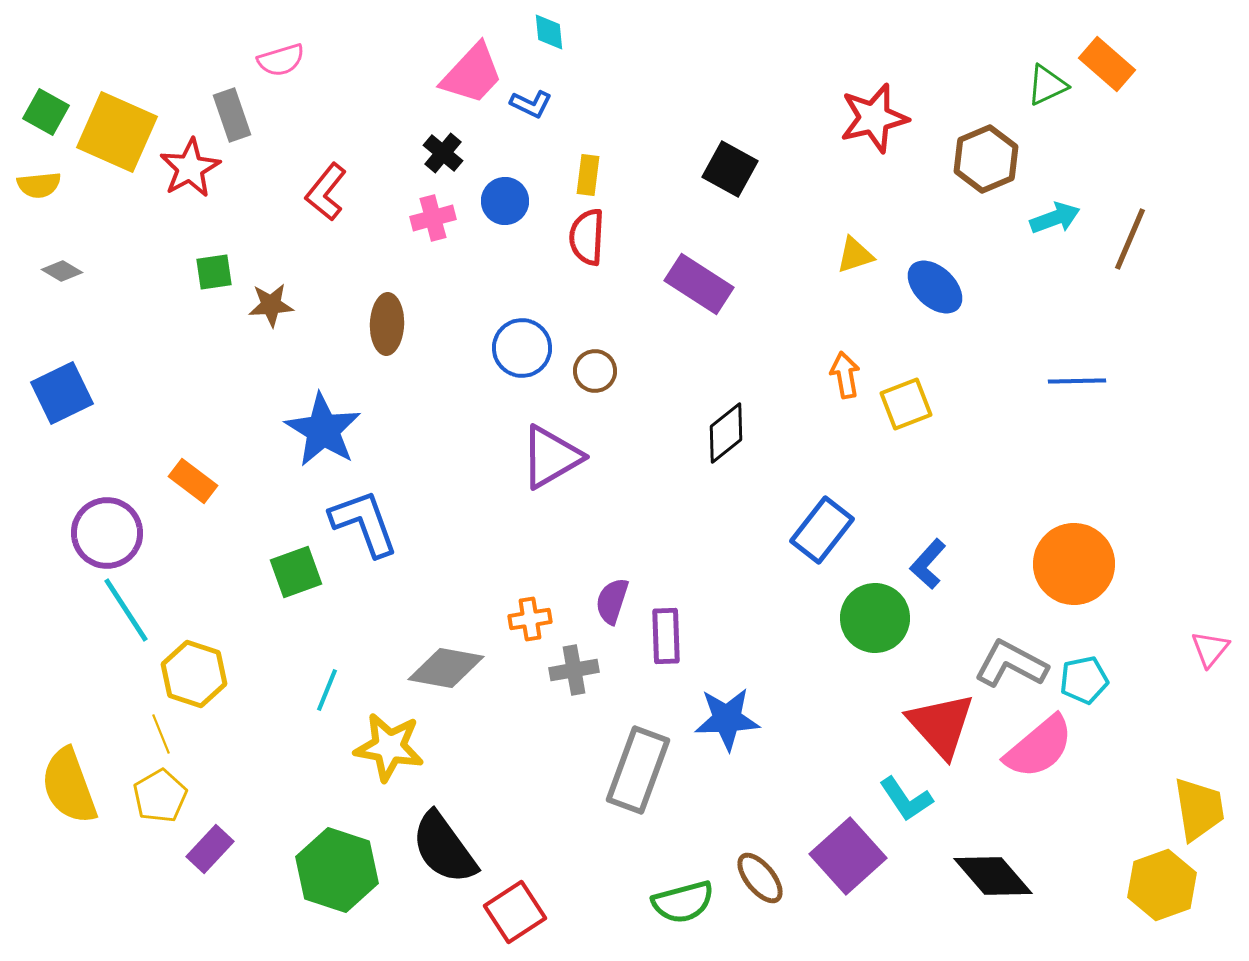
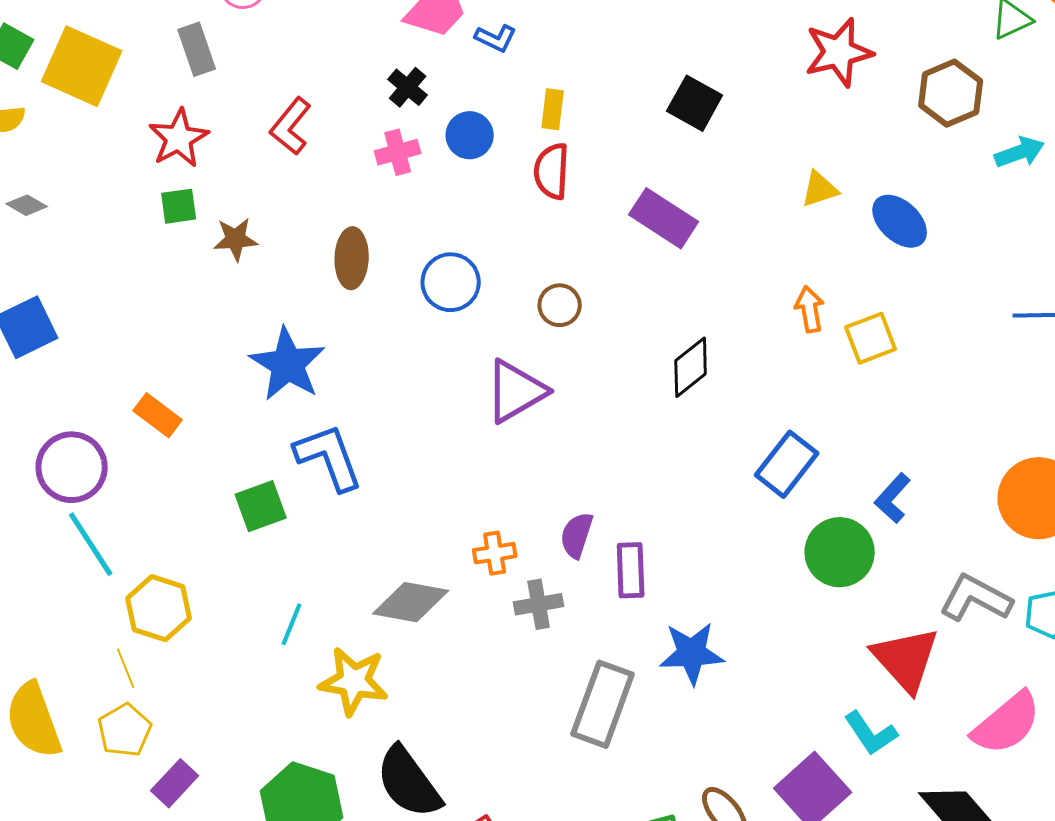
red star: (190, 168) -> (179, 138), moved
blue circle: (522, 348) -> (451, 282), moved
pink semicircle: (1039, 747) -> (1007, 723), moved

